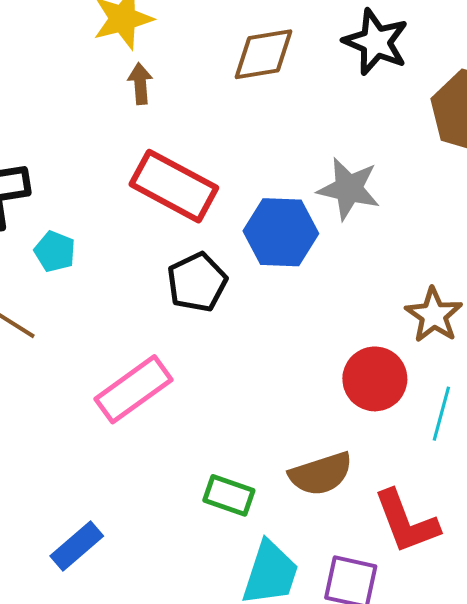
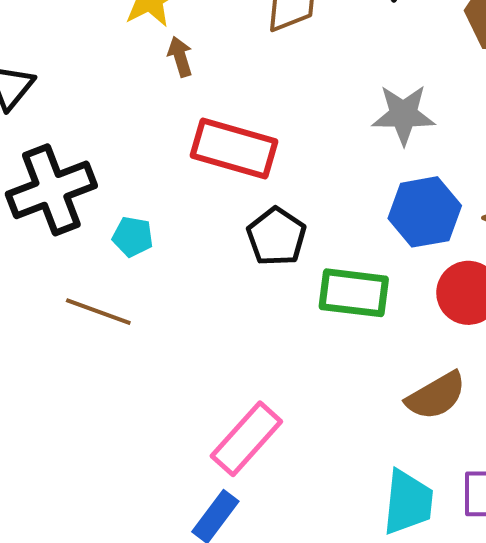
blue hexagon: (281, 232) -> (425, 212), moved
pink rectangle: (133, 389) -> (246, 439), moved
green rectangle: (229, 495) -> (354, 293), moved, size x1.4

